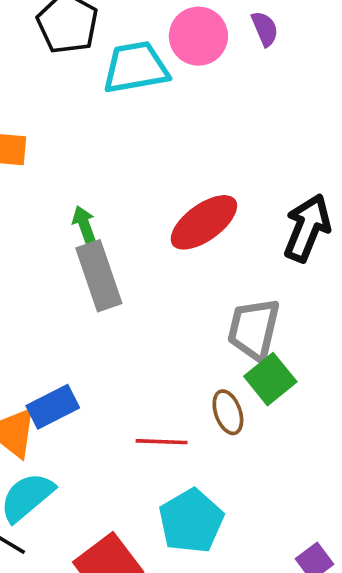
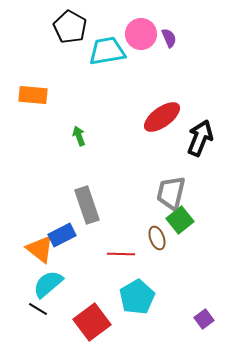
purple semicircle: (265, 29) -> (169, 38), moved
red ellipse: (204, 222) -> (162, 117), moved
gray rectangle: (99, 276) -> (87, 205), moved

